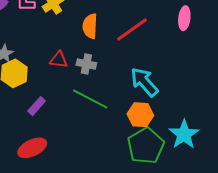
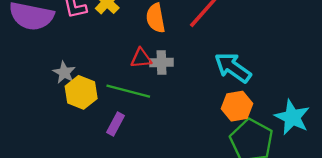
red triangle: (59, 60) -> (141, 58), moved
green line: (90, 99) -> (128, 91), moved

